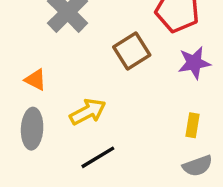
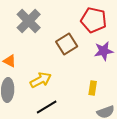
yellow rectangle: (192, 125) -> (93, 88), moved

